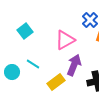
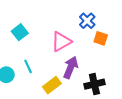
cyan line: (33, 64) -> (28, 66), turned 32

